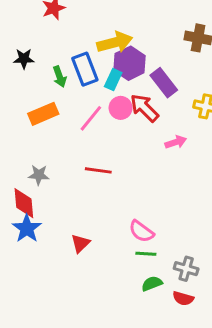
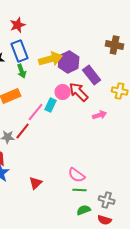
yellow arrow: (115, 42) -> (51, 59), moved
blue rectangle: (85, 69) -> (20, 51), moved
cyan rectangle: (113, 80) -> (51, 105), moved
pink line: (91, 118) -> (36, 112), moved
red line: (98, 170) -> (23, 131), moved, turned -60

